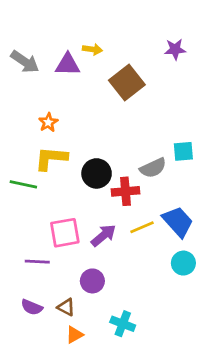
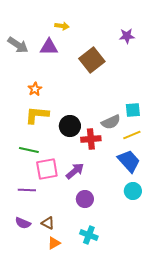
yellow arrow: (92, 49) -> (62, 26), moved
green line: (23, 184) -> (29, 150), moved
yellow line: (142, 227) -> (132, 135), moved
purple circle: (92, 281) -> (85, 199), moved

